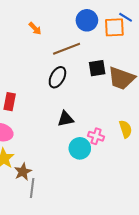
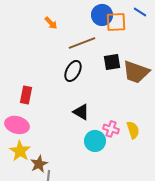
orange square: (114, 27) -> (116, 22), moved
black triangle: (66, 119) -> (81, 112), turned 42
yellow semicircle: (126, 129) -> (133, 130), moved

